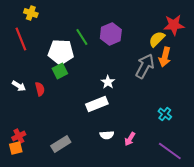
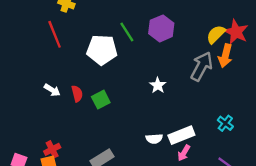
red star: (174, 25) -> (236, 32), moved, turned 30
green square: (60, 71) -> (101, 100), moved
white rectangle: (97, 104) -> (181, 135), moved
white semicircle: (107, 135) -> (154, 139), moved

